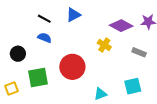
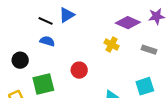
blue triangle: (73, 15) -> (67, 15), moved
red circle: (72, 67) -> (79, 70), size x0.6

